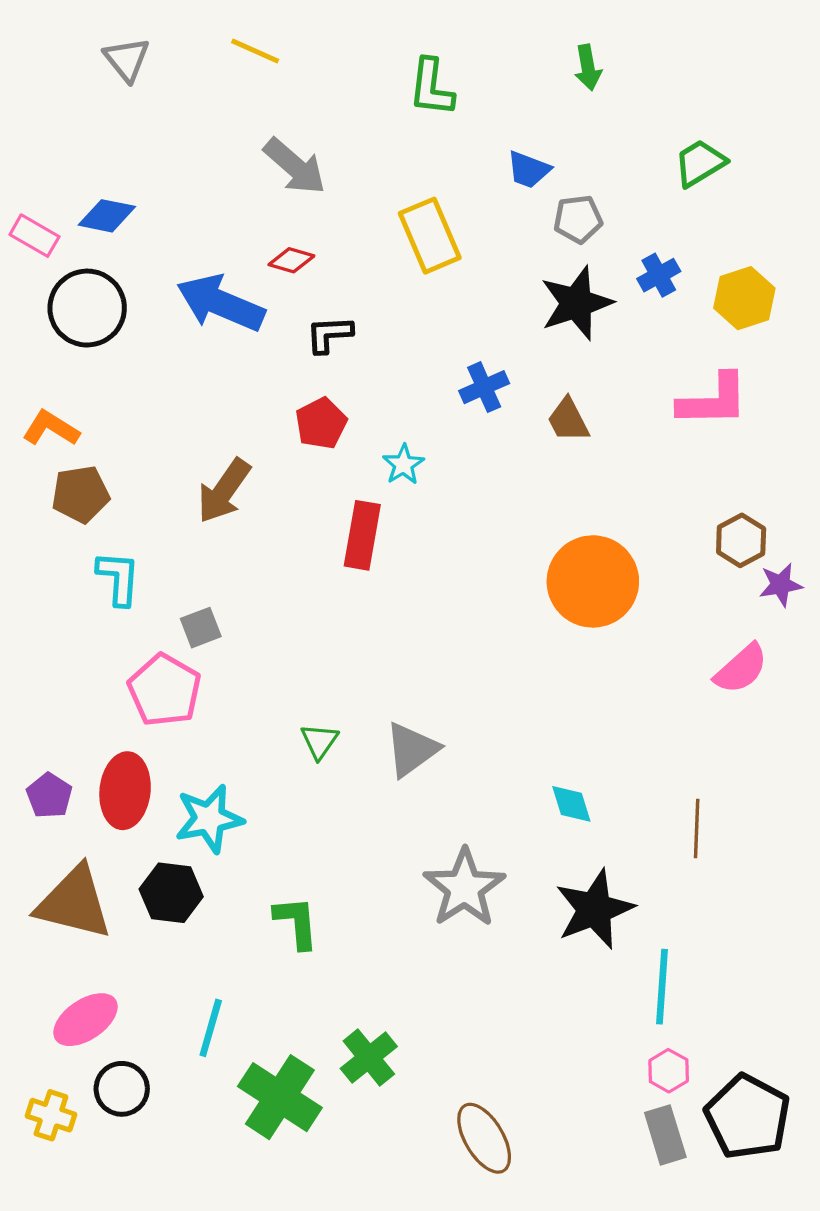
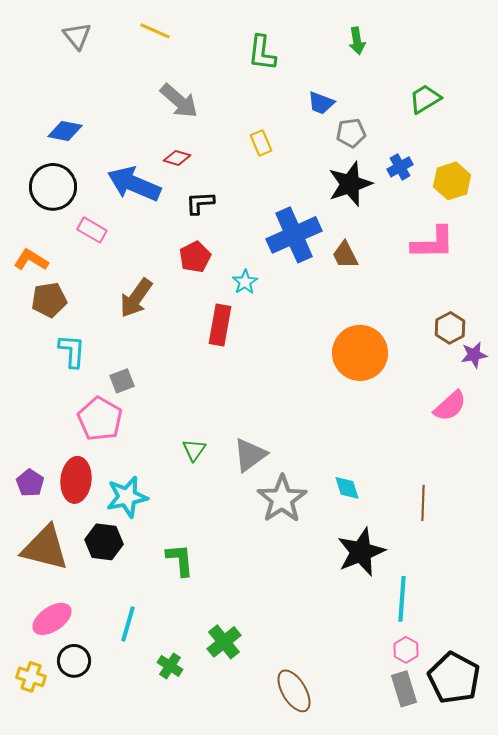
pink rectangle: (34, 236) -> (92, 230), moved
yellow rectangle: (430, 236) -> (261, 143), size x0.6
blue cross: (484, 387) -> (294, 235), size x1.8
gray star: (464, 888) -> (282, 499), moved
green cross: (280, 1097) -> (170, 666), size x0.5

